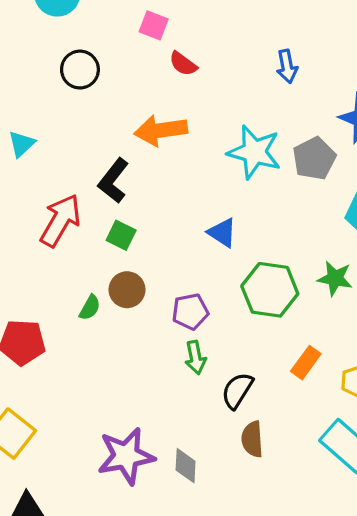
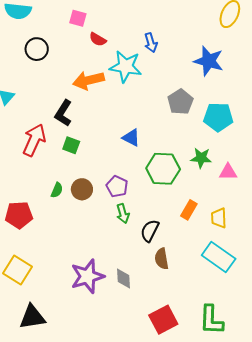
blue arrow: (287, 66) -> (151, 43), moved
cyan star: (254, 152) -> (126, 67), moved
gray pentagon: (314, 158) -> (180, 102), moved
brown circle: (127, 290) -> (82, 189), moved
purple pentagon: (190, 312) -> (117, 186), turned -30

